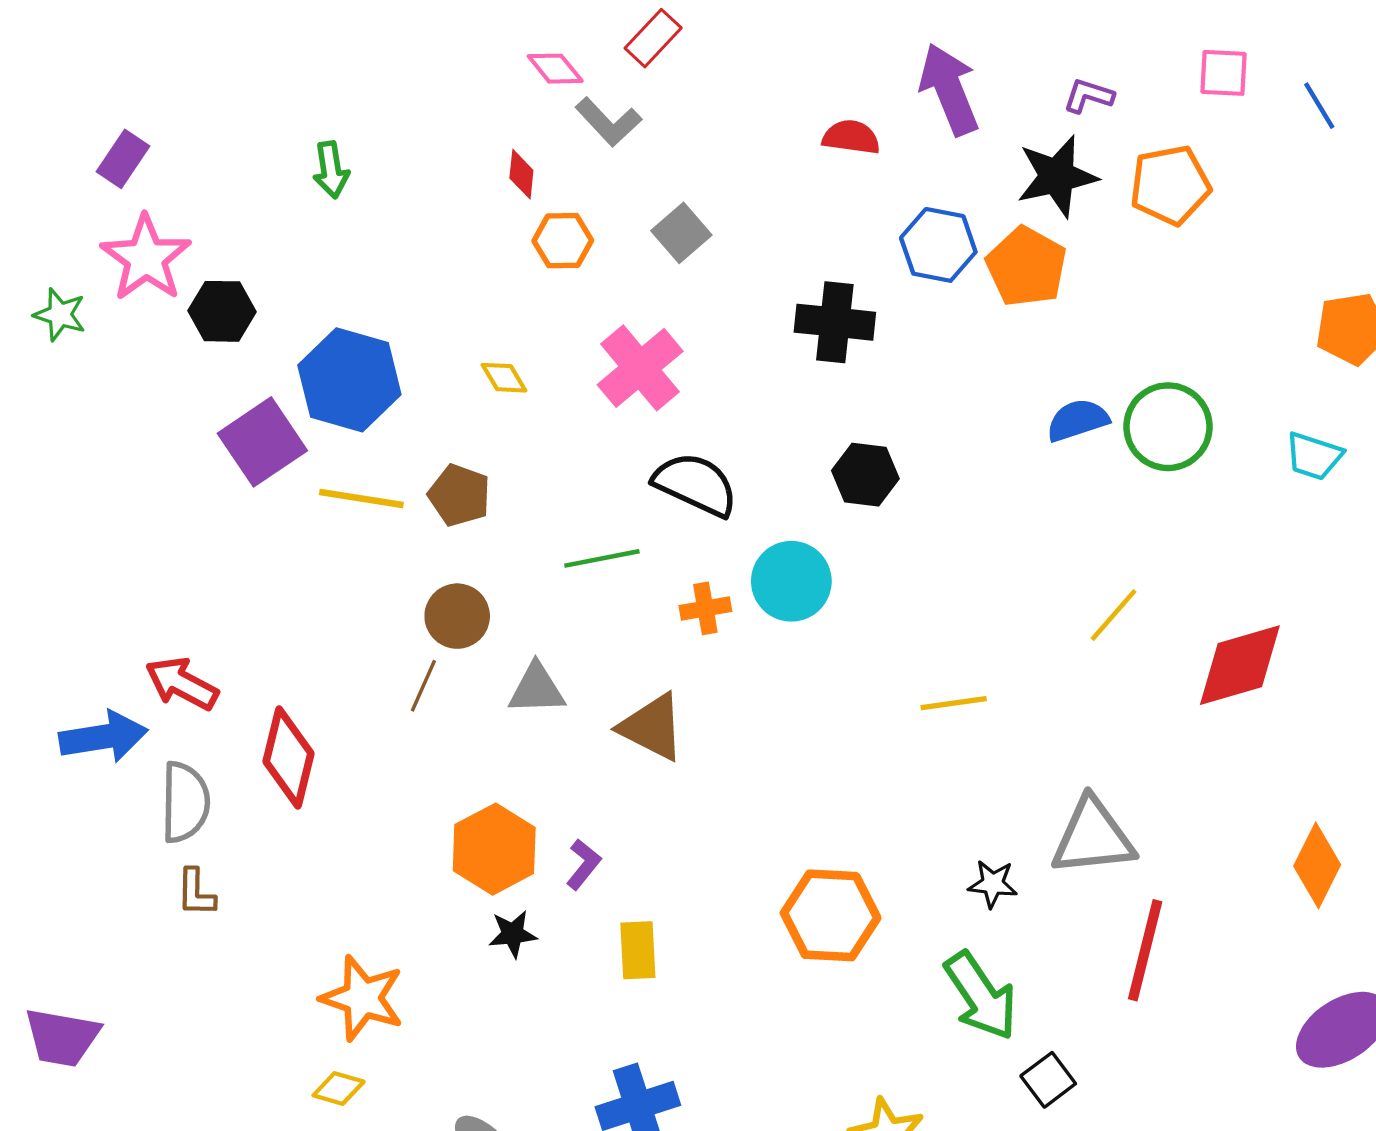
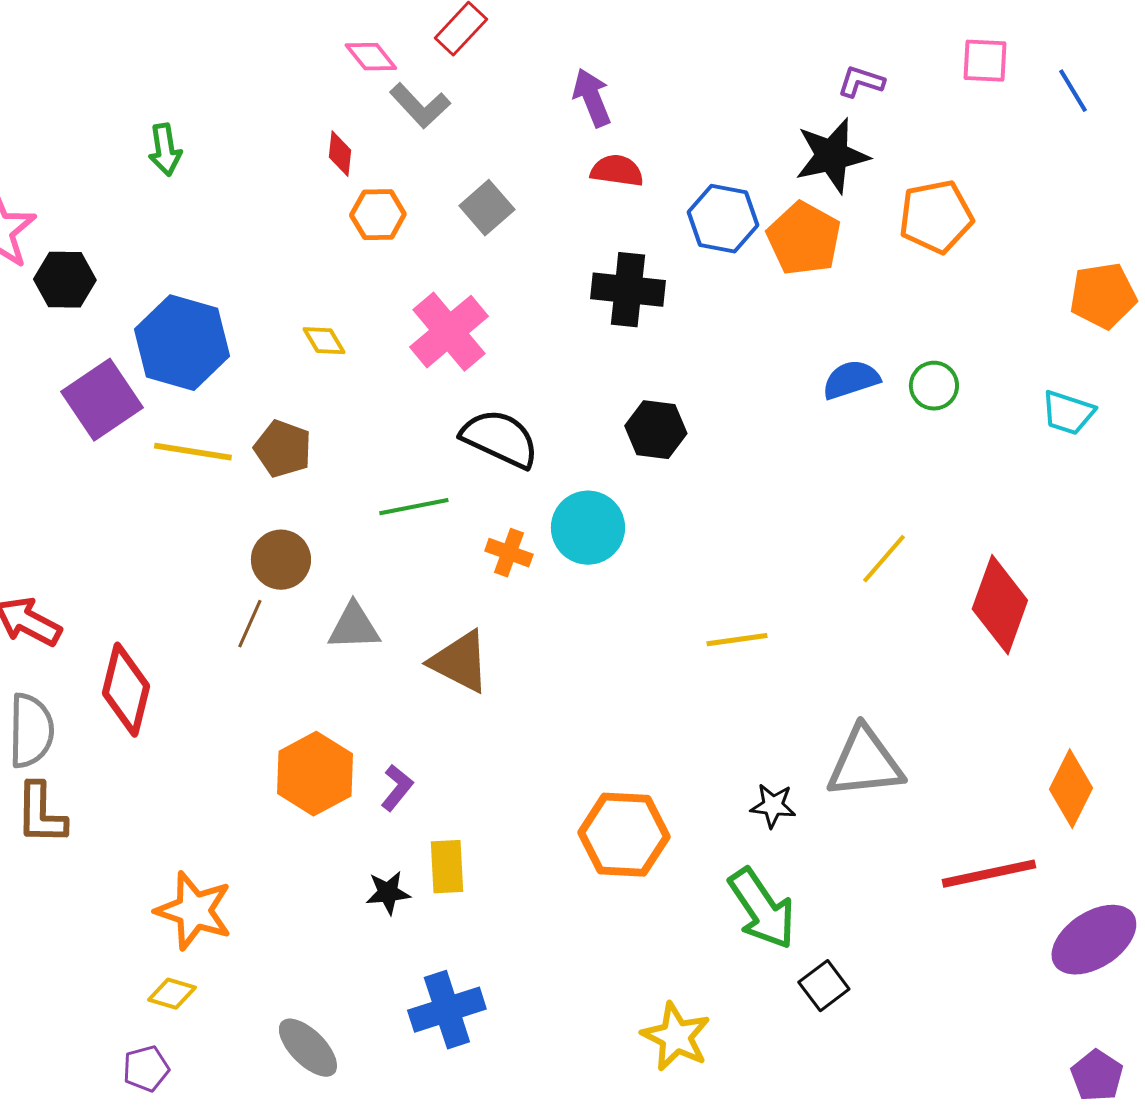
purple arrow: (949, 89) -> (592, 98), moved, size x0.7
red semicircle: (851, 137) -> (617, 171), moved
orange pentagon: (1170, 185) -> (936, 217), moved
green circle: (1168, 427) -> (934, 386), size x0.6
orange cross: (705, 608) -> (509, 553), turned 30
red diamond: (1240, 665) -> (1000, 605), turned -54
brown L-shape: (196, 893) -> (41, 814), size x1.4
black star: (513, 934) -> (388, 893), moved
red line: (1145, 950) -> (989, 874), moved, turned 64

